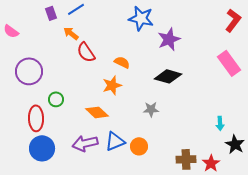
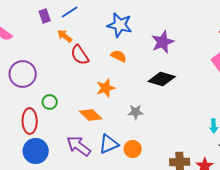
blue star: (141, 18) -> (120, 25), moved
orange semicircle: (122, 62) -> (119, 56), moved
gray star: (151, 109) -> (136, 112), moved
purple arrow: (85, 143) -> (79, 146), turned 50

